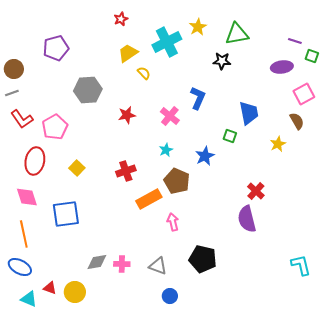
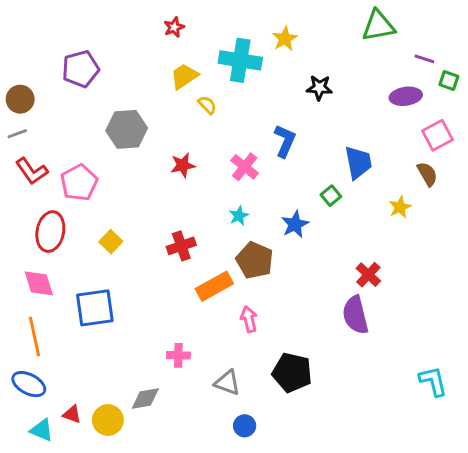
green triangle: (237, 34) -> (378, 26), moved
cyan cross: (167, 42) -> (240, 60), turned 36
green square: (230, 136) -> (331, 196), turned 32
gray diamond: (97, 262) -> (145, 398), moved
pink cross: (122, 264) -> (178, 355), moved

